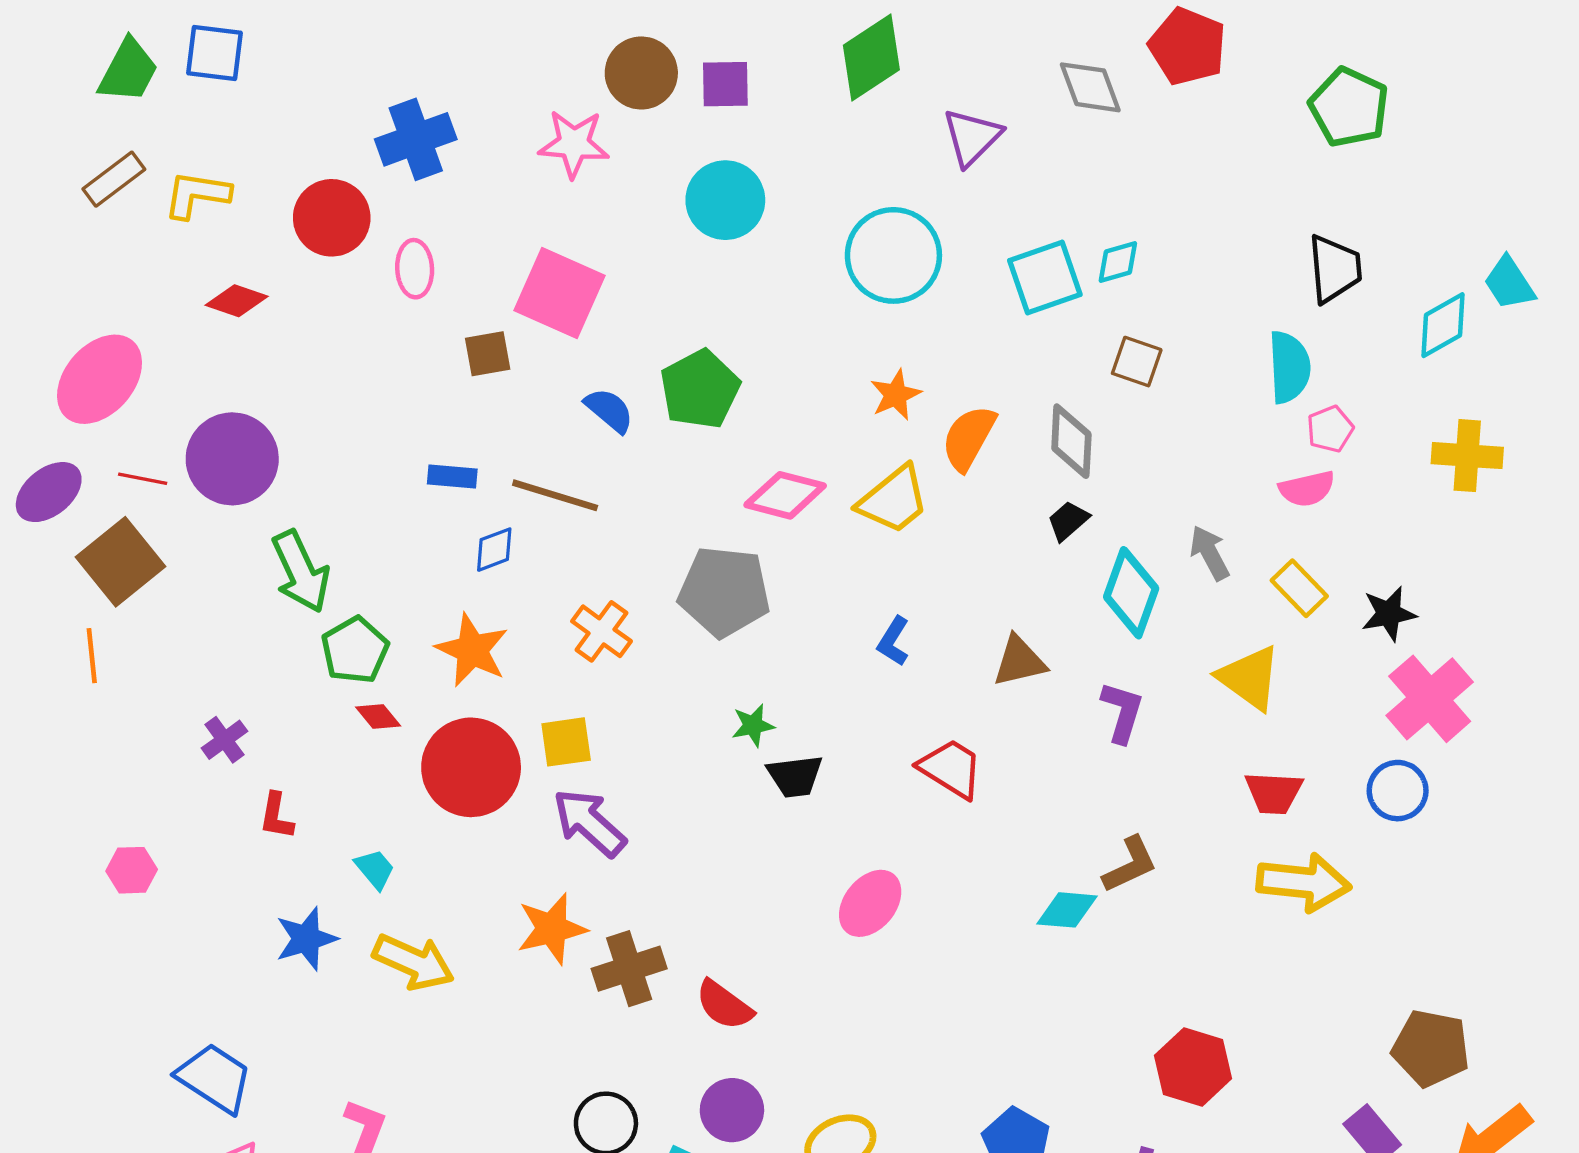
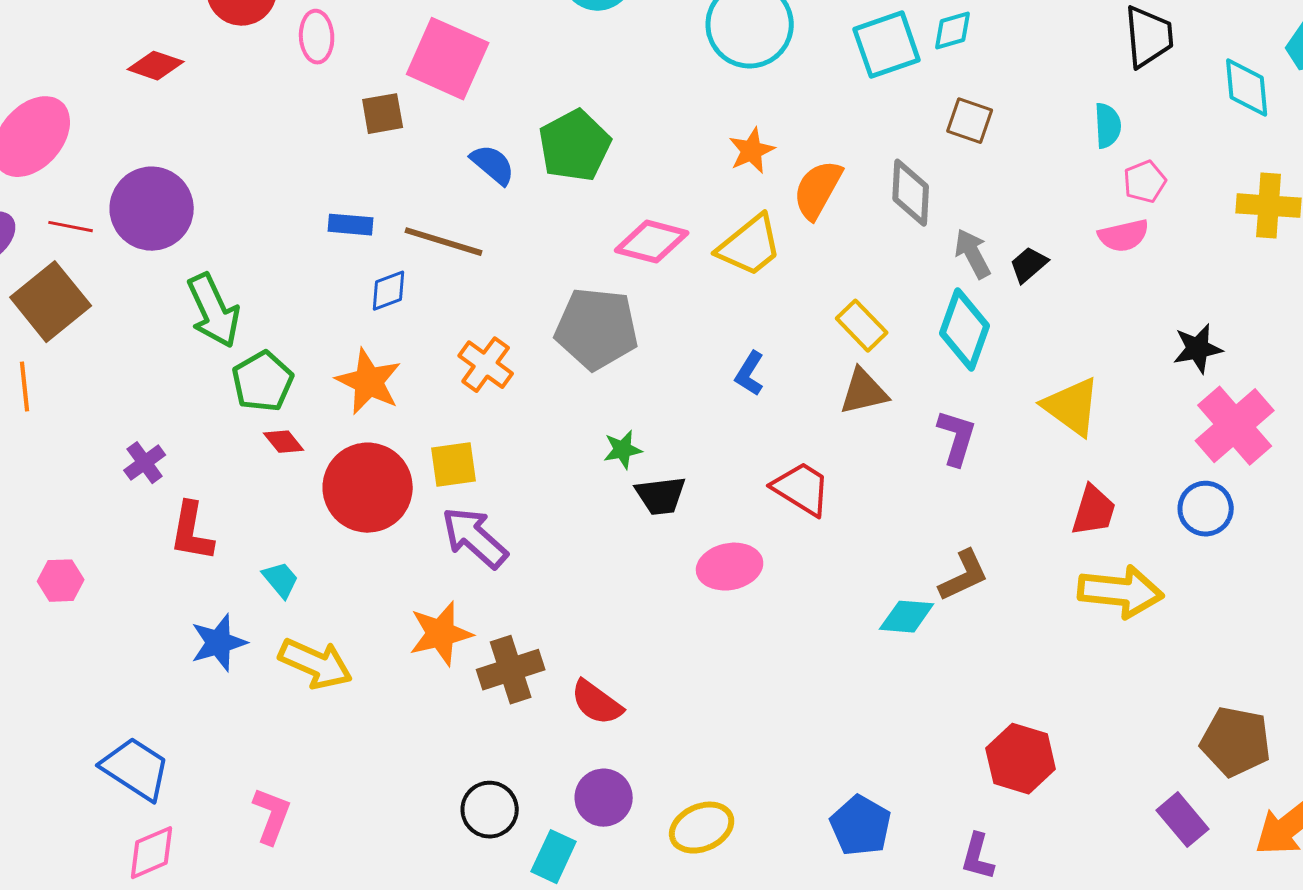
cyan diamond: (1443, 325) -> (1247, 88), turned -66
cyan semicircle: (1289, 367) -> (1108, 126), size x0.7
black trapezoid: (1068, 521) -> (1029, 265), moved
gray arrow: (1210, 553) -> (973, 254), moved
yellow rectangle: (1299, 588) -> (862, 326), moved
red trapezoid: (1274, 793) -> (1094, 511), turned -76
red L-shape: (276, 816) -> (192, 532), size x1.4
pink ellipse: (870, 903) -> (730, 567), moved, turned 40

